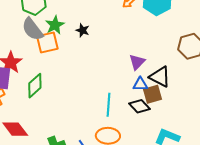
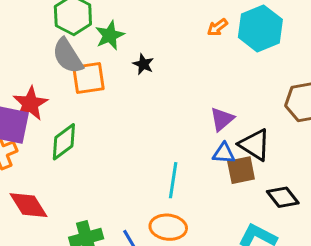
green star: (55, 25) -> (110, 35), moved
black diamond: (139, 106) -> (283, 197), moved

